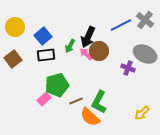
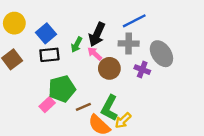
gray cross: (145, 20) -> (129, 43), moved, turned -36
brown circle: (99, 51) -> (109, 68), moved
gray ellipse: (145, 54) -> (161, 54), turned 30
yellow arrow: (142, 113) -> (123, 120), moved

